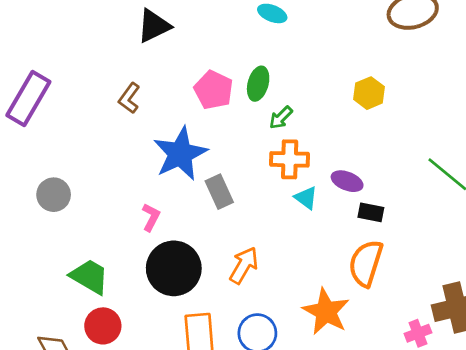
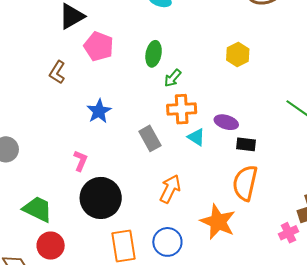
pink pentagon: (214, 90) -> (99, 46), moved
blue star: (180, 154) -> (99, 111), size x0.6
gray rectangle: (219, 192) -> (150, 138), moved
orange arrow: (244, 265) -> (170, 189), moved

